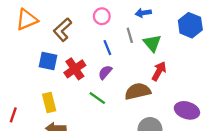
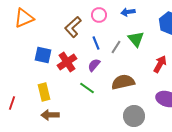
pink circle: (102, 16) -> (99, 15), moved
brown L-shape: (63, 30) -> (73, 27), moved
gray line: (130, 35) -> (116, 47), moved, turned 48
red arrow: (159, 71) -> (160, 64), moved

